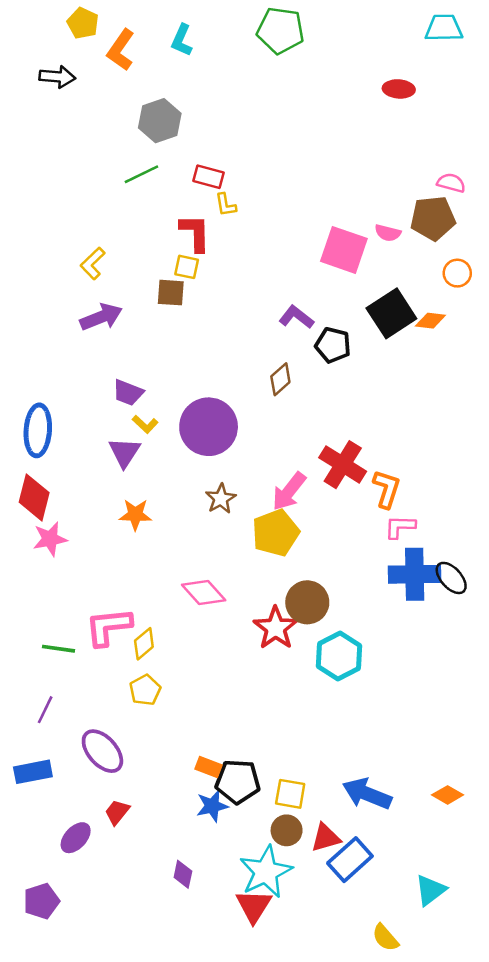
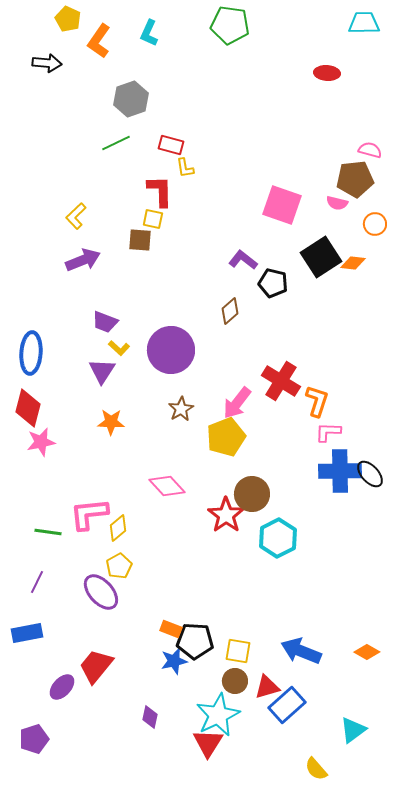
pink semicircle: (388, 233) -> (337, 203), moved
purple ellipse: (102, 751) -> (101, 592), moved
red trapezoid: (117, 812) -> (96, 666), size x1.6

